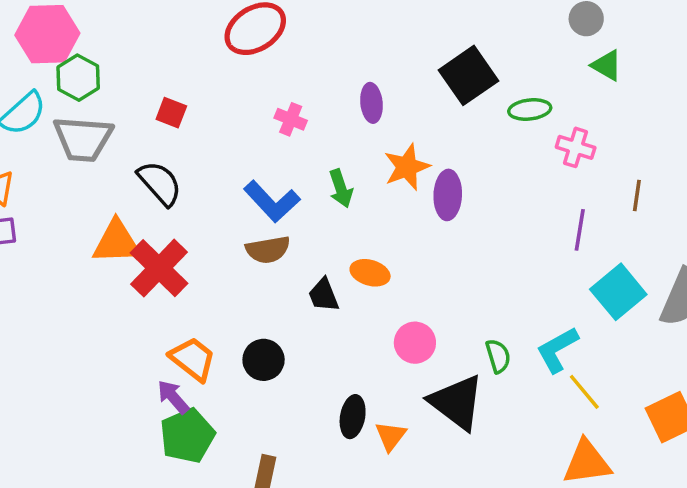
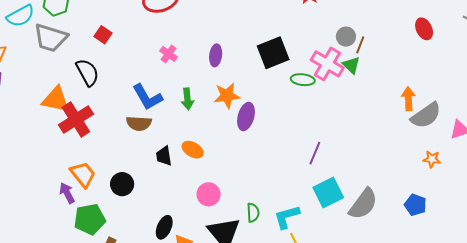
pink cross: (576, 147) -> (327, 64), moved, size x1.5
brown line: (637, 196) -> (360, 45), moved
green pentagon: (187, 436) -> (90, 219), moved

